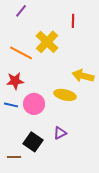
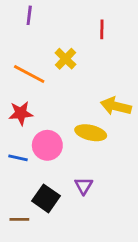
purple line: (21, 11) -> (29, 15), turned -32
yellow cross: (47, 42) -> (66, 59), size x0.7
blue line: (11, 105) -> (18, 158), moved
purple triangle: (60, 133) -> (84, 186), turned -32

